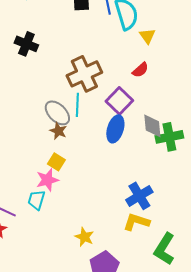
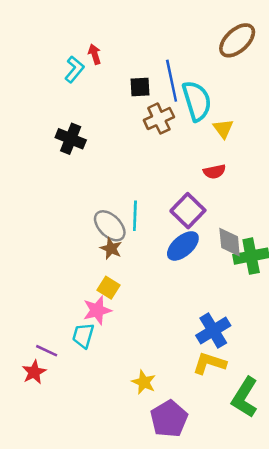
red semicircle: (140, 70) -> (214, 172), turned 30
brown cross: (84, 74) -> (159, 119), moved, size x0.7
blue ellipse: (115, 129) -> (183, 246), turned 32

